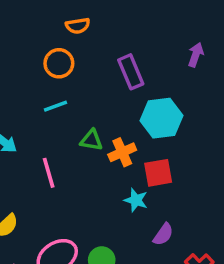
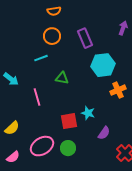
orange circle: (59, 63) -> (52, 36), moved
orange cross: (122, 152) -> (118, 90), moved
red square: (158, 173) -> (69, 121), moved

